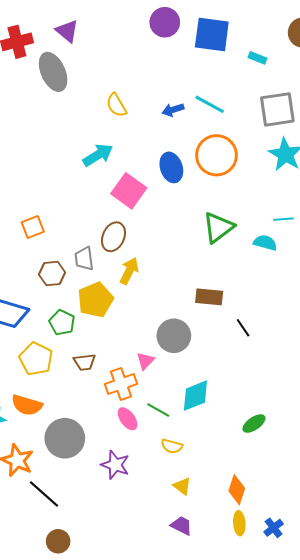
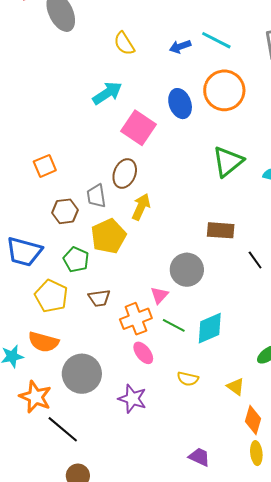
green line: (158, 410) -> (174, 325), moved
yellow triangle: (182, 486) -> (236, 387), moved

